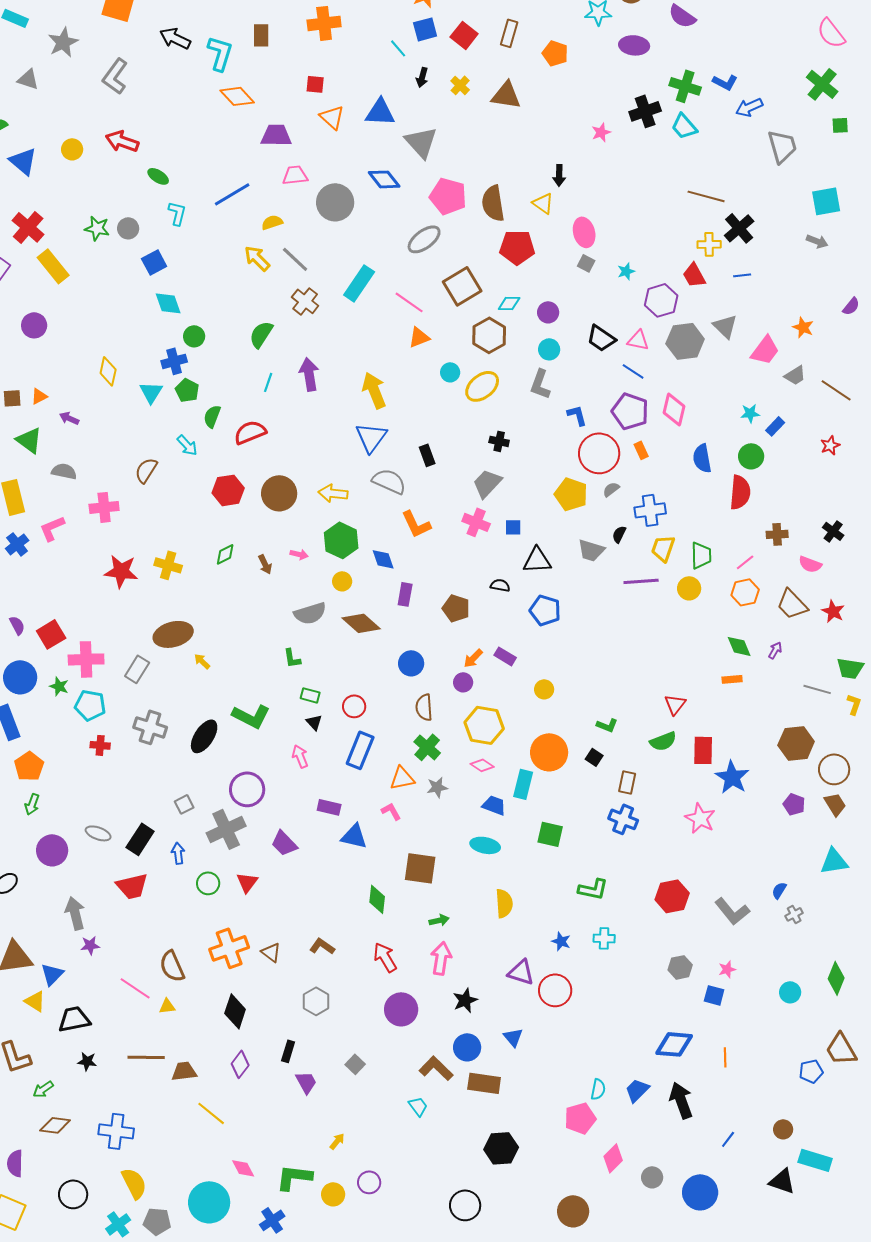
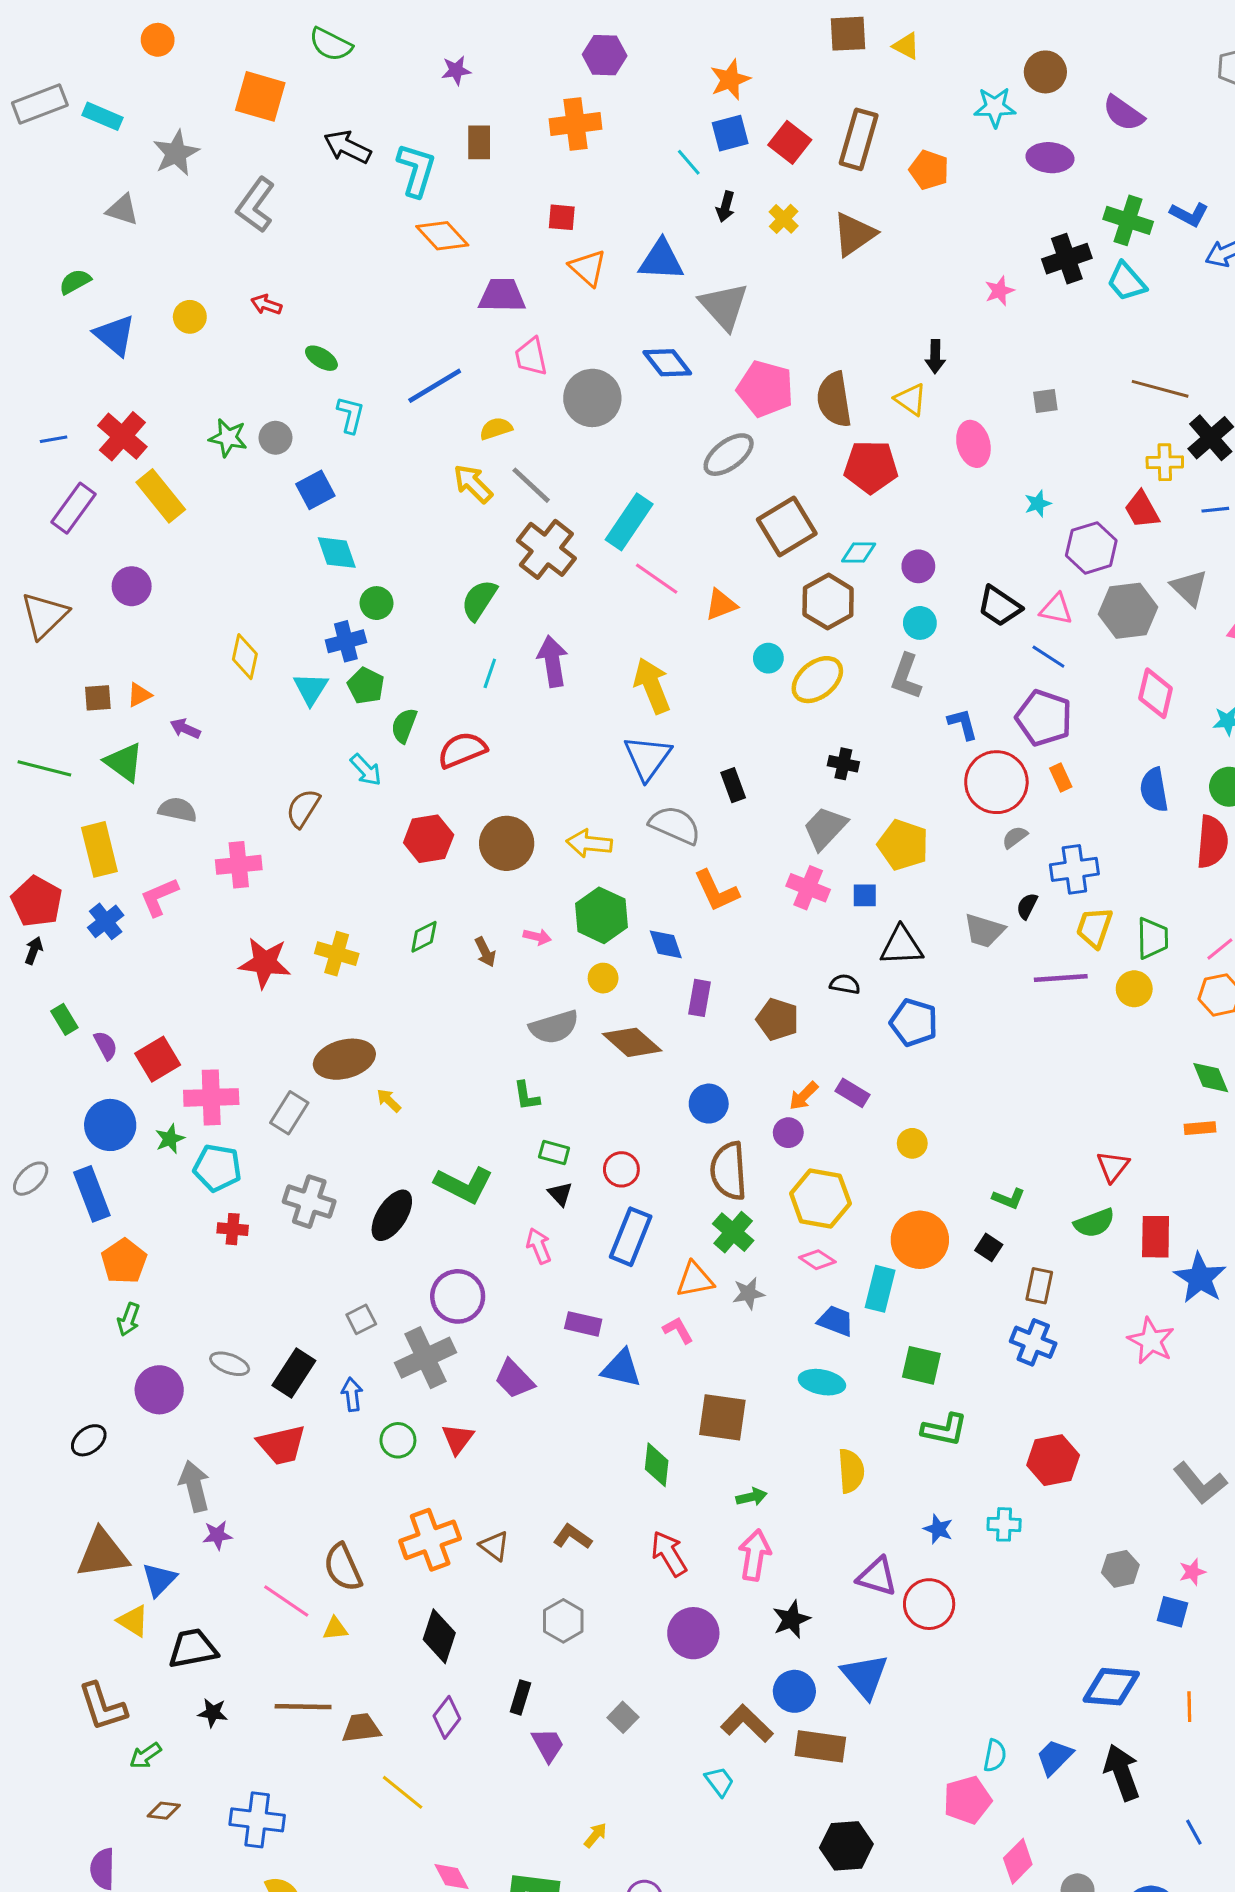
brown rectangle: (509, 33) -> (859, 139), size x1.4
brown triangle: (506, 95) -> (854, 234), turned -44
red arrow: (122, 141) -> (266, 305), size x0.6
pink trapezoid: (295, 175) -> (531, 357), turned -96
gray square: (586, 263) -> (1045, 401), moved, turned -36
brown cross: (305, 301) -> (546, 549), size x1.4
pink line: (409, 302) -> (657, 579), moved
pink diamond: (674, 409) -> (1156, 693), moved
yellow pentagon: (571, 494) -> (903, 845), moved
green star: (59, 686) -> (170, 1139), turned 30
brown semicircle: (424, 707) -> (729, 1171), size x1.4
green L-shape: (593, 889) -> (944, 1430), moved
red hexagon: (672, 896) -> (1053, 1460), moved
blue triangle: (513, 1037) -> (865, 1676), size x1.6
brown diamond: (55, 1125) -> (164, 1811), size x0.7
blue line: (728, 1139) -> (1194, 1832), turned -66

